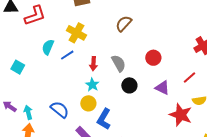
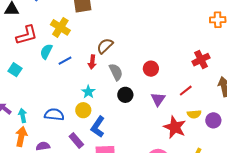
red L-shape: (35, 16) -> (27, 35), moved
brown semicircle: (124, 24) -> (105, 46), moved
yellow cross: (76, 33) -> (60, 27), moved
red arrow: (93, 64) -> (92, 62), moved
purple triangle: (162, 88) -> (158, 99), turned 35
blue semicircle: (60, 110) -> (54, 115), turned -36

